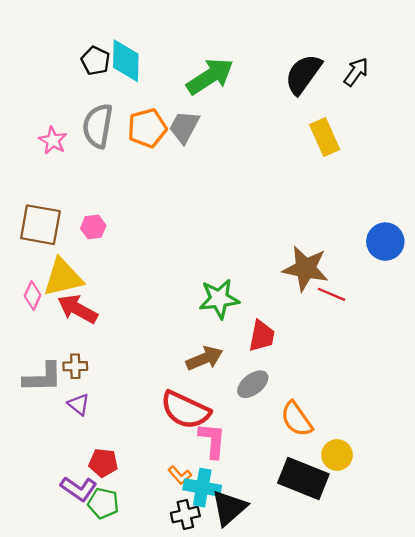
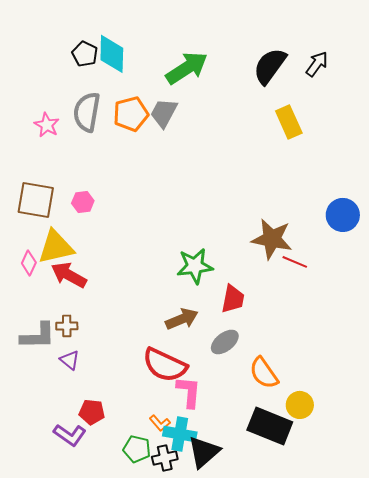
green pentagon: (103, 503) -> (137, 449), moved

